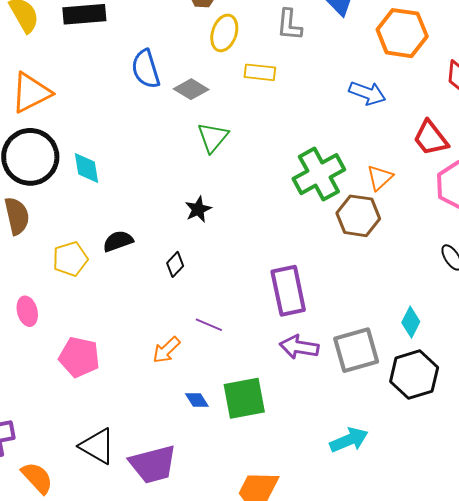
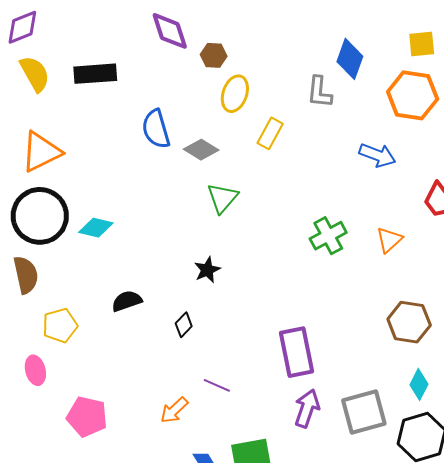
gray L-shape: (289, 25) -> (319, 92), moved
yellow rectangle: (260, 72) -> (270, 133), turned -68
cyan diamond: (86, 168) -> (96, 228), turned -68
green cross: (319, 174) -> (328, 236), size x0.7
brown hexagon: (358, 216) -> (409, 322), moved
yellow pentagon: (70, 259) -> (60, 325), moved
purple arrow: (299, 347) -> (307, 408), turned 99

